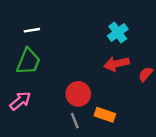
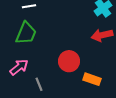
gray line: (75, 121) -> (39, 84), moved

